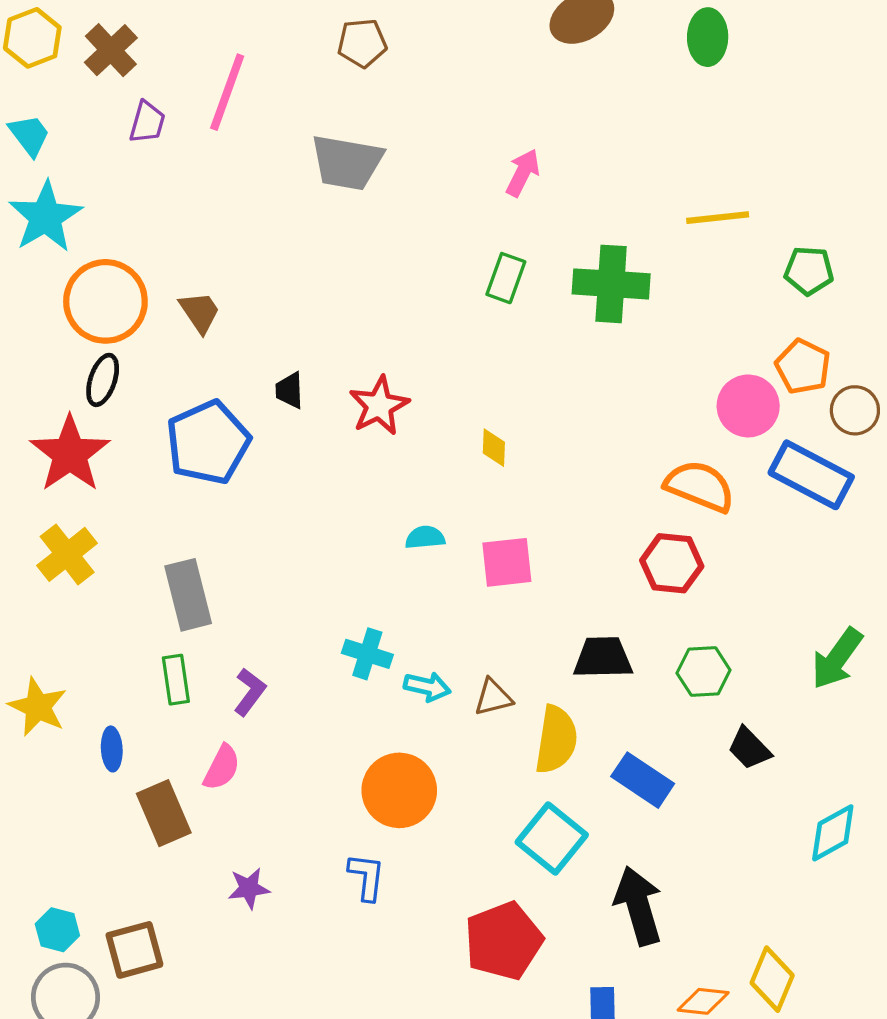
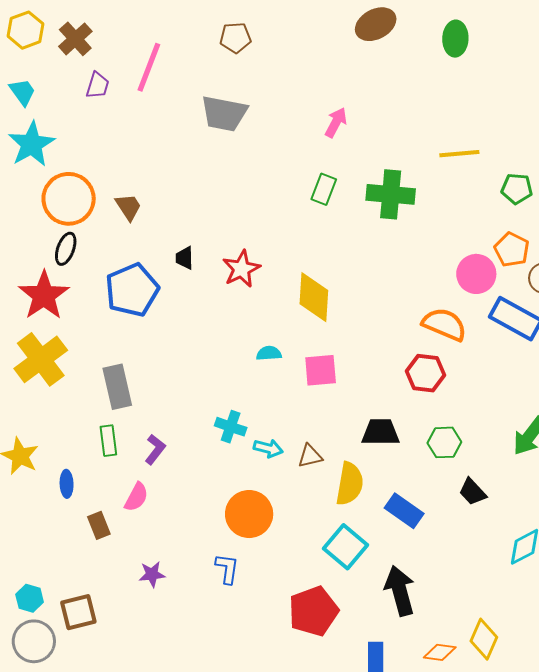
yellow diamond: (494, 448) -> (314, 297), size x2.0
yellow cross: (67, 554) -> (41, 359), size x1.4
brown rectangle: (164, 813) -> (99, 525), size x0.7

